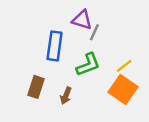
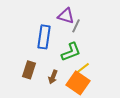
yellow line: (124, 66) -> (83, 68), moved
orange square: (123, 89) -> (78, 83), moved

